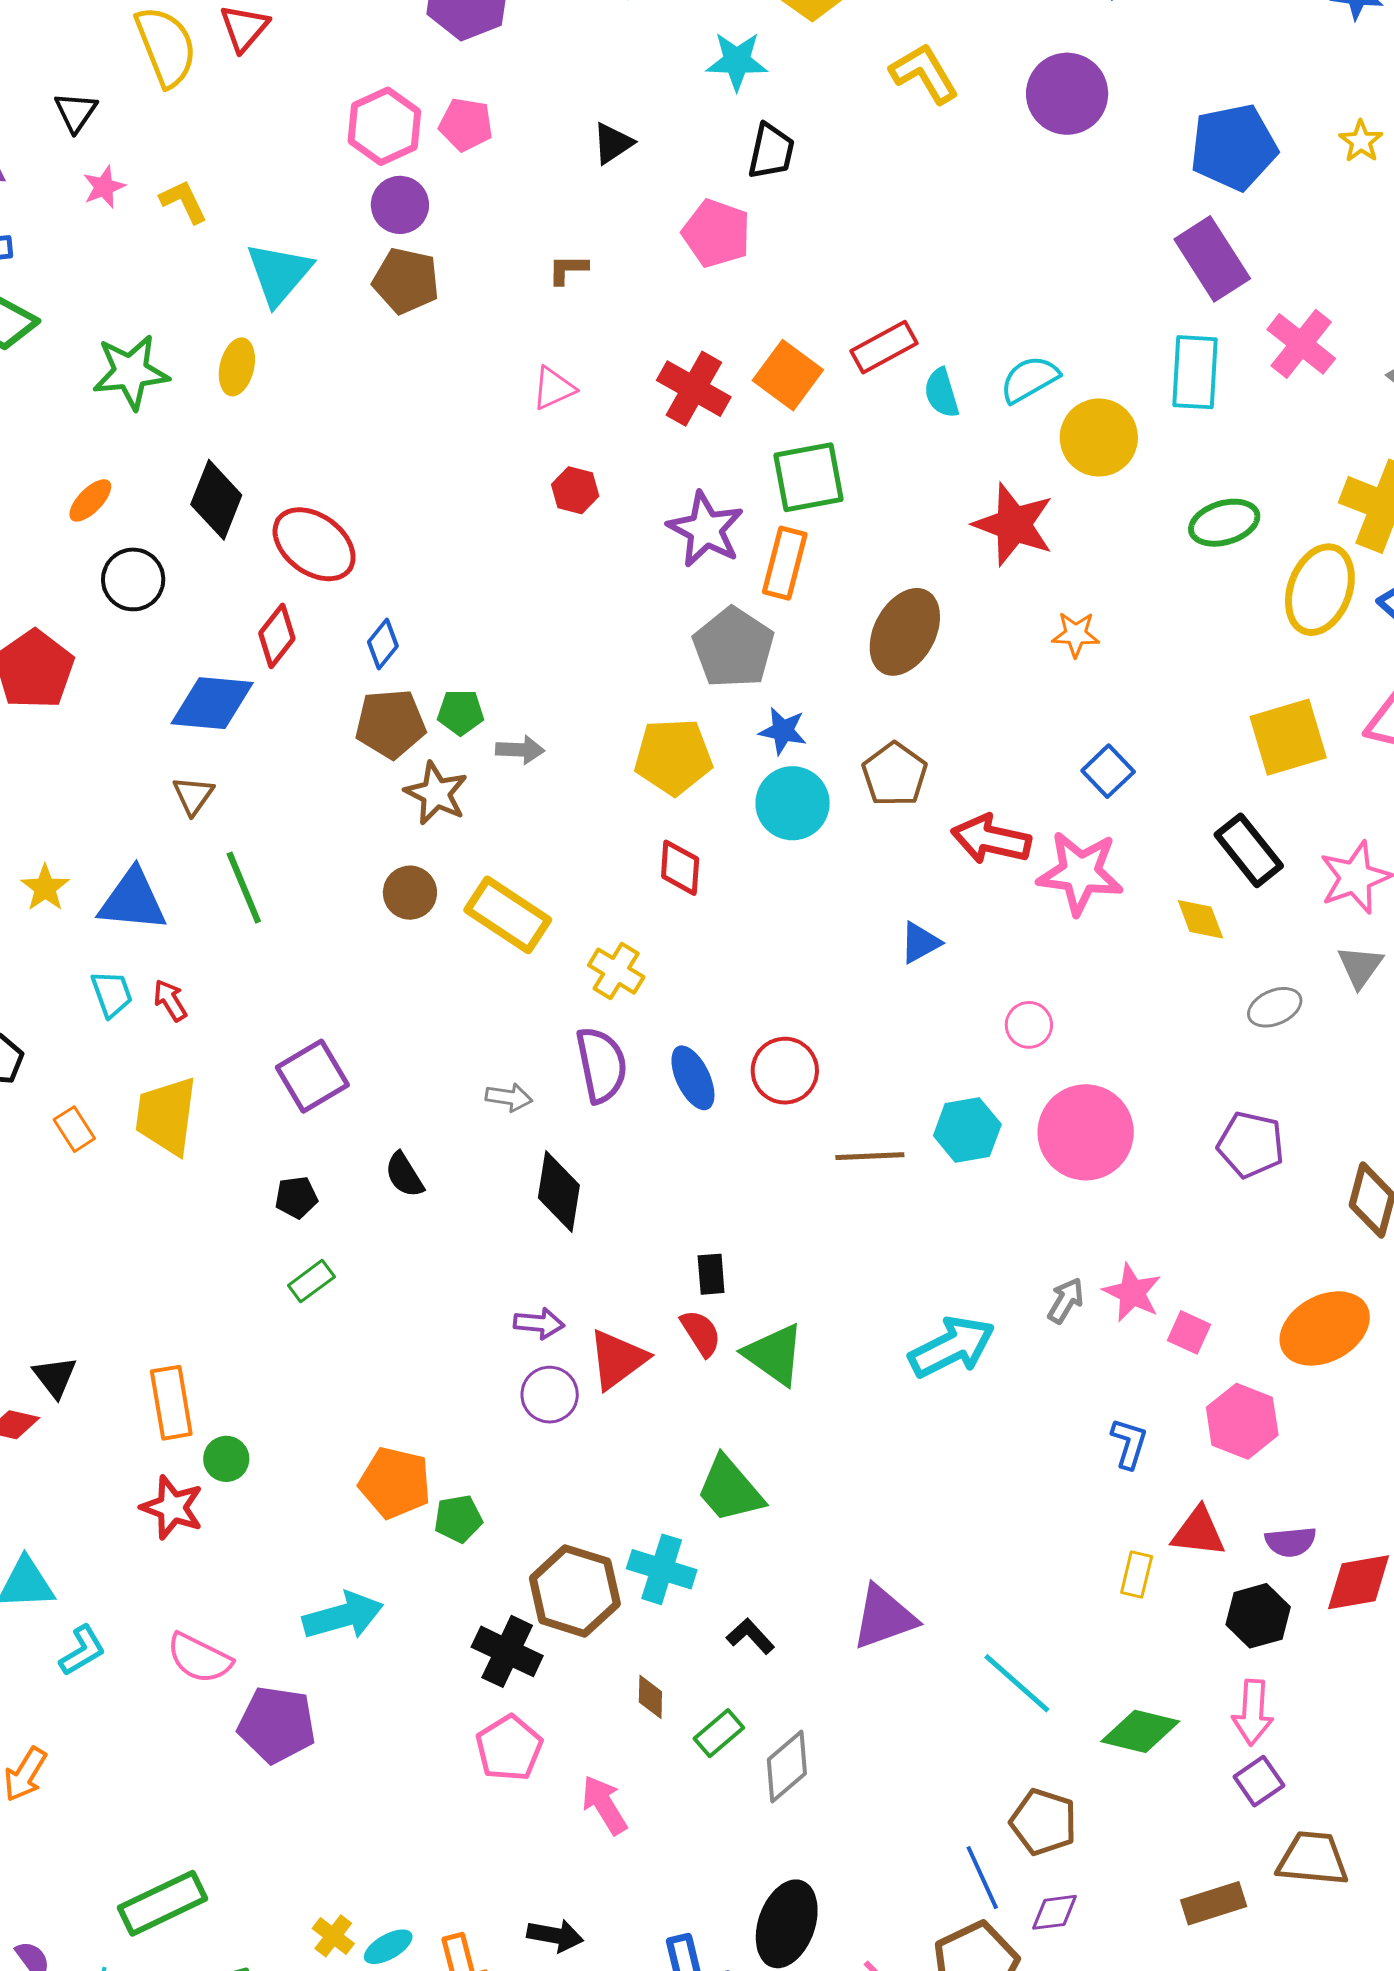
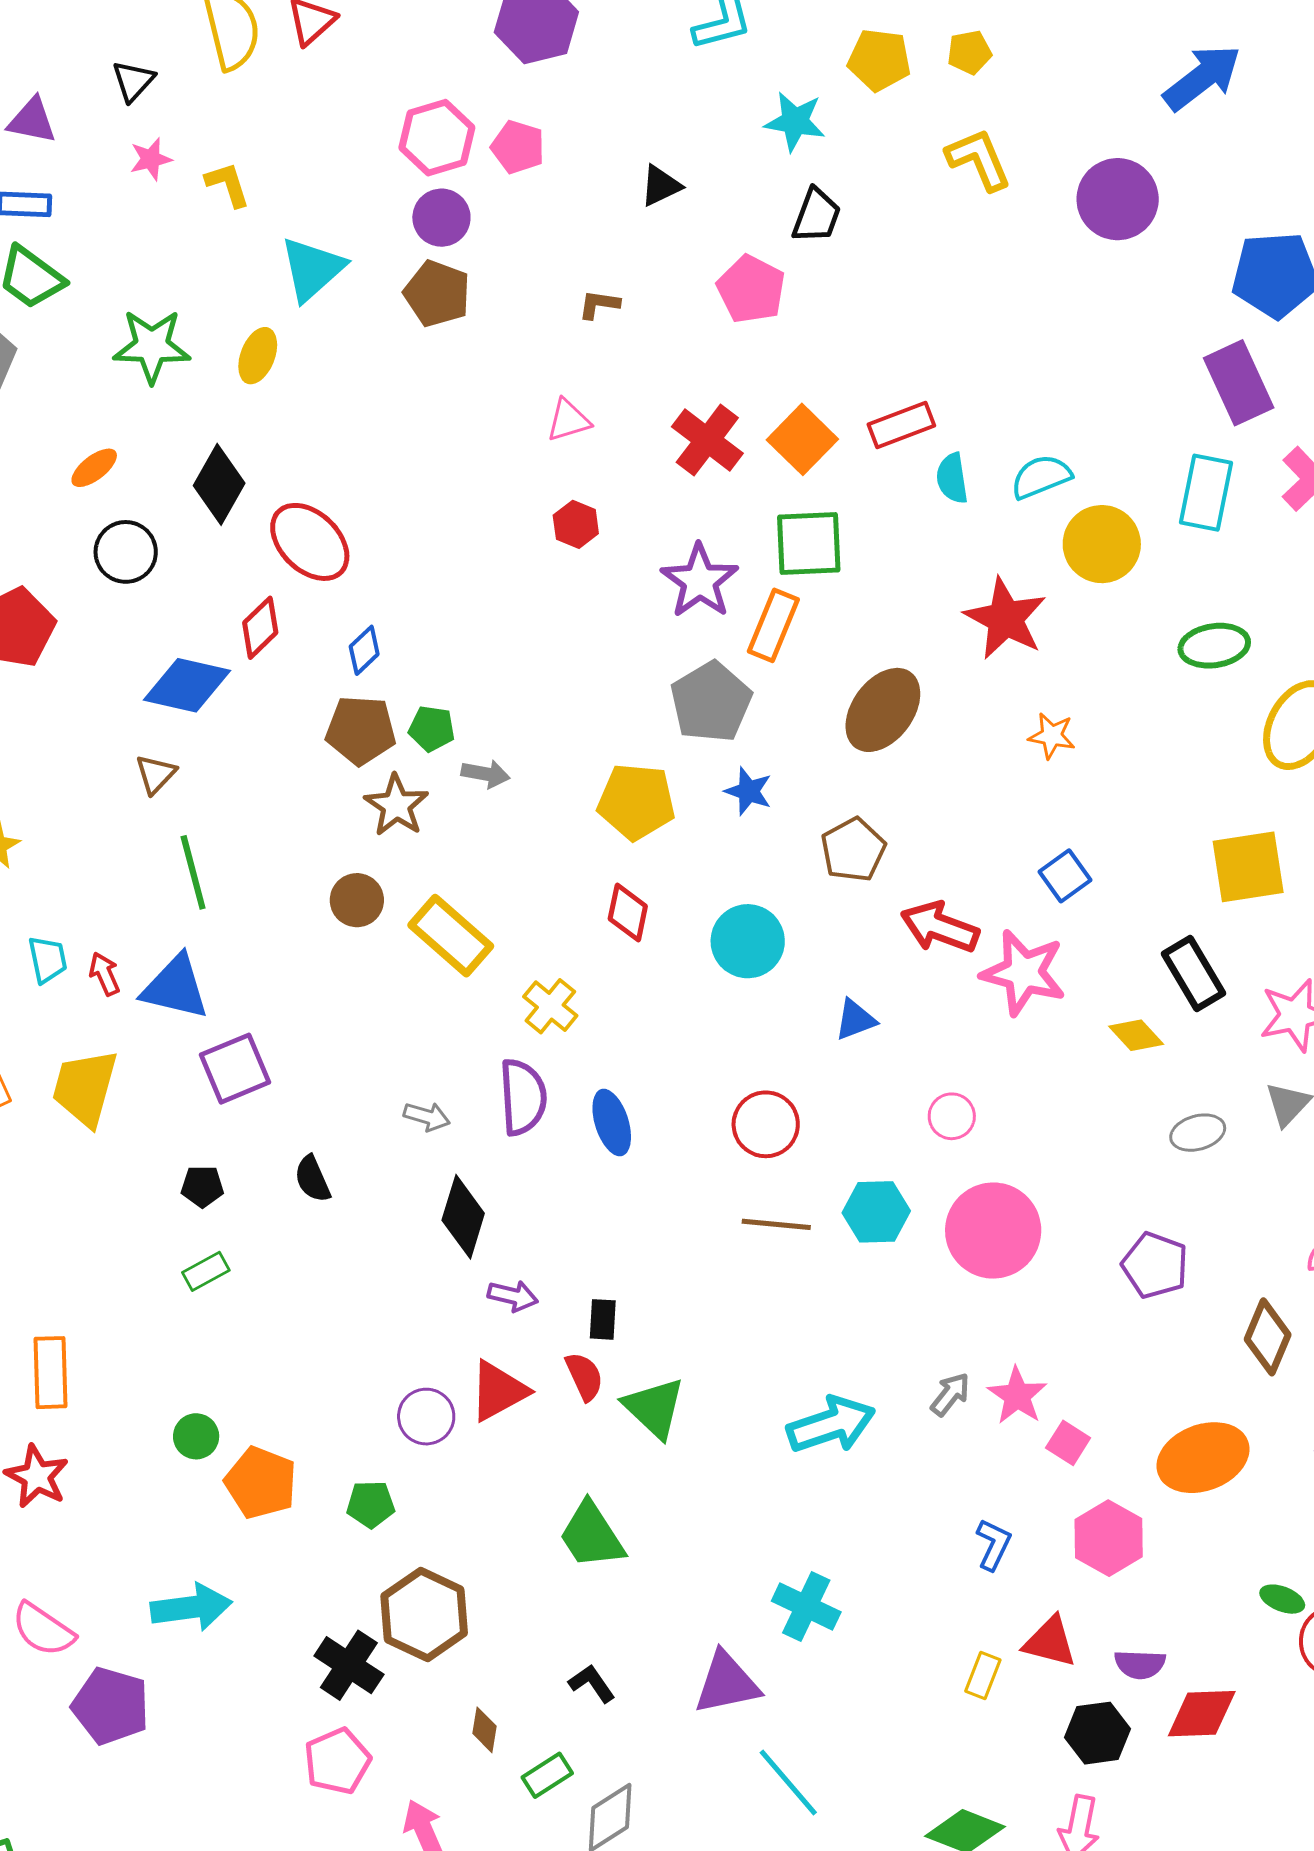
cyan circle: (793, 803) -> (748, 941), moved
blue triangle: (133, 900) -> (175, 987), moved
yellow diamond: (1200, 919) -> (1136, 1035), turned -30
red circle: (785, 1071) -> (766, 1124), moved
purple arrow: (539, 1323) -> (513, 1296), moved
green circle: (226, 1459) -> (196, 1436), moved
green pentagon: (458, 1519) -> (371, 1504), moved
cyan cross: (662, 1569) -> (806, 1607), moved
cyan line: (1017, 1683) -> (788, 1782), moved

